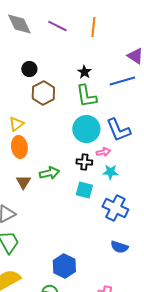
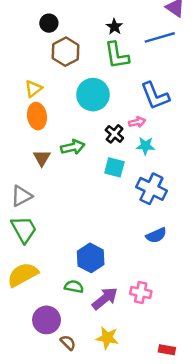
cyan circle: (86, 129) -> (93, 95), moved
black cross: (84, 162) -> (114, 134), turned 35
blue semicircle: (119, 247) -> (156, 235), turned -42

